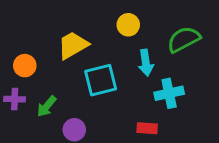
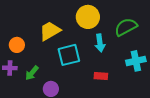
yellow circle: (128, 25) -> (88, 17), size x1.5
cyan cross: (169, 93) -> (136, 61), moved
red rectangle: (147, 128) -> (101, 76), moved

